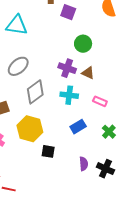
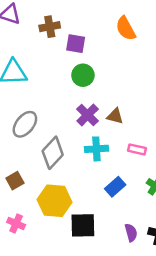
green circle: (83, 44) -> (83, 75), moved
purple cross: (67, 68) -> (88, 115), turned 36
black square: (48, 151) -> (83, 225), size x1.5

